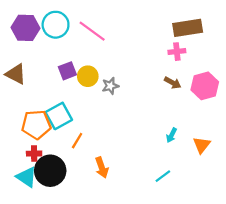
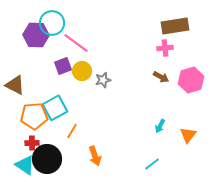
purple hexagon: (26, 28) -> (36, 35), moved
pink line: (92, 31) -> (76, 43), moved
brown triangle: (16, 74) -> (15, 85), moved

